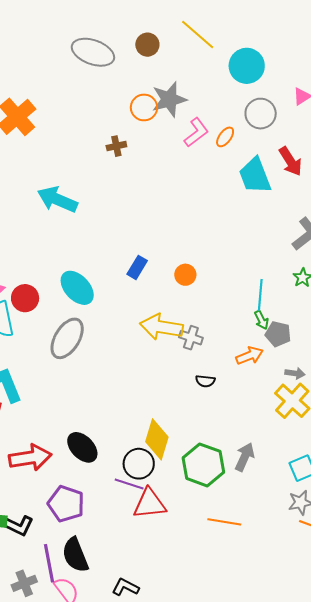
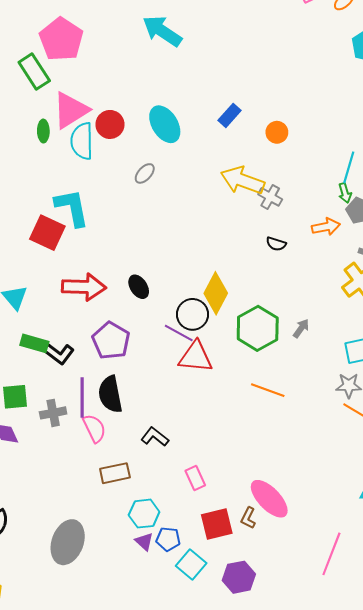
gray ellipse: (67, 338) -> (145, 173), size x0.5
black ellipse: (82, 447) -> (139, 287), size x0.7
gray arrow: (245, 457) -> (301, 328), size x0.7

